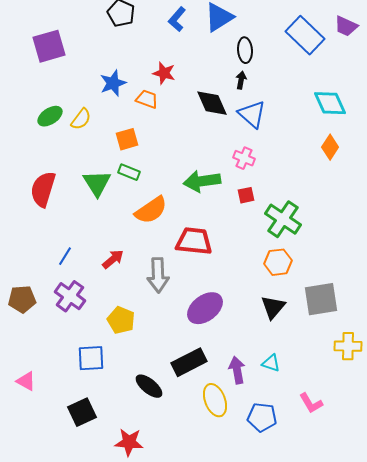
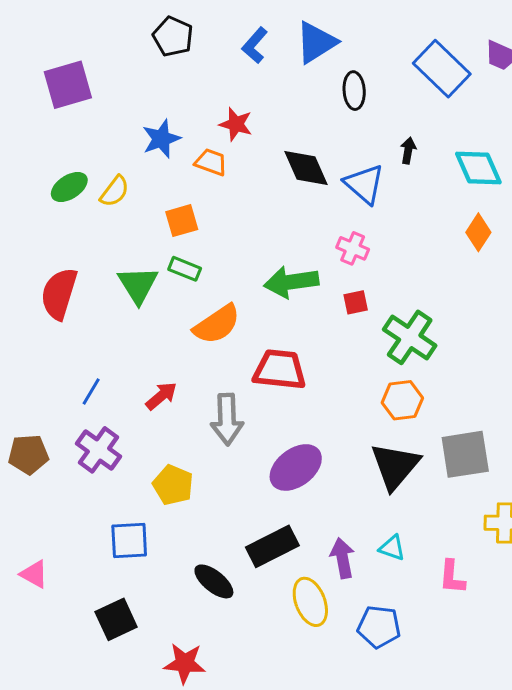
black arrow: (241, 80) -> (408, 150), moved
black triangle: (273, 307) -> (395, 466), size x1.4
pink L-shape: (311, 403) -> (452, 577), moved, turned 35

